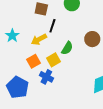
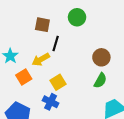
green semicircle: (67, 48) -> (100, 81), moved
orange square: (34, 61) -> (24, 77), moved

